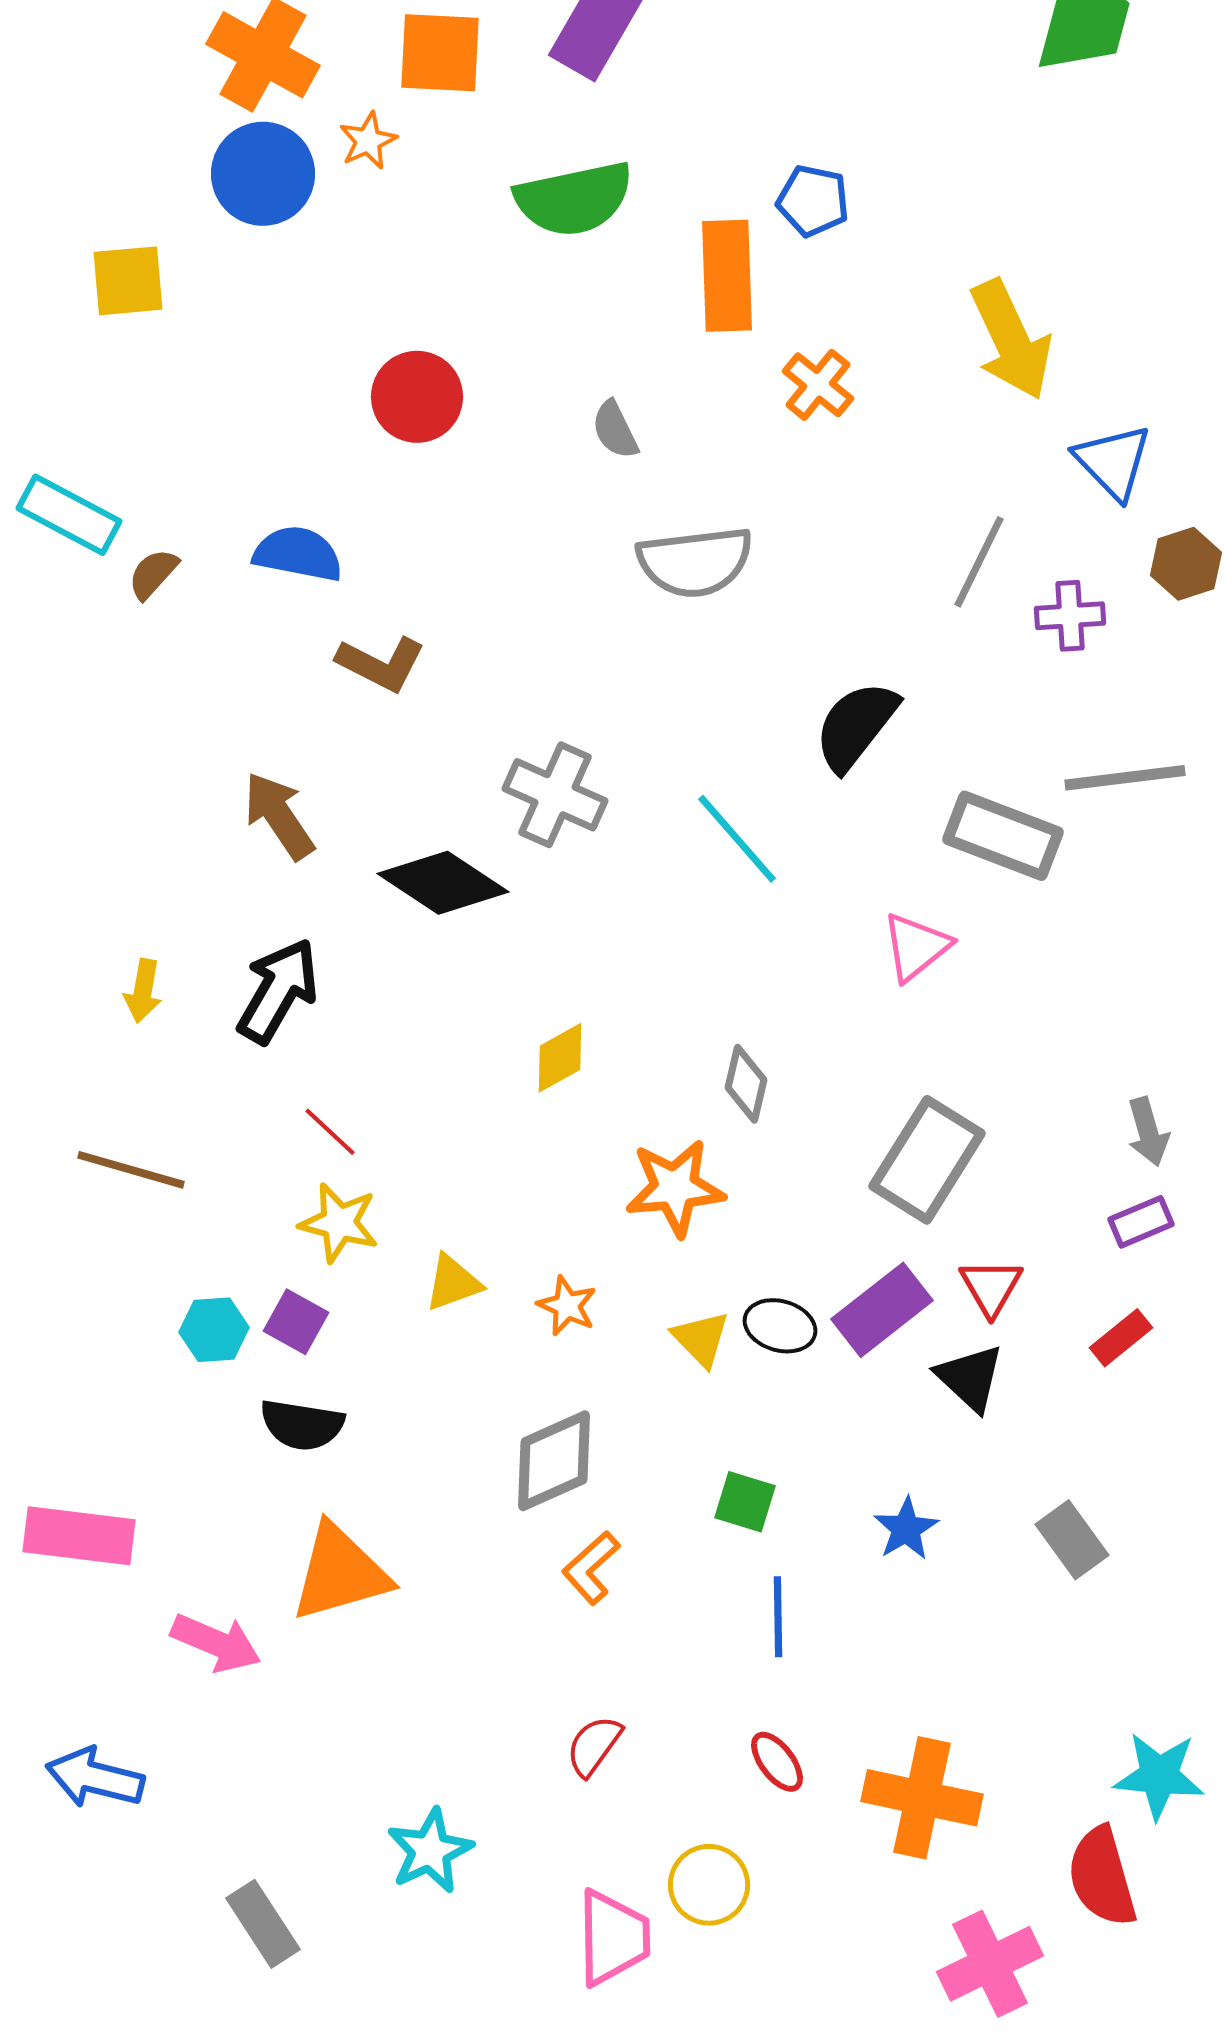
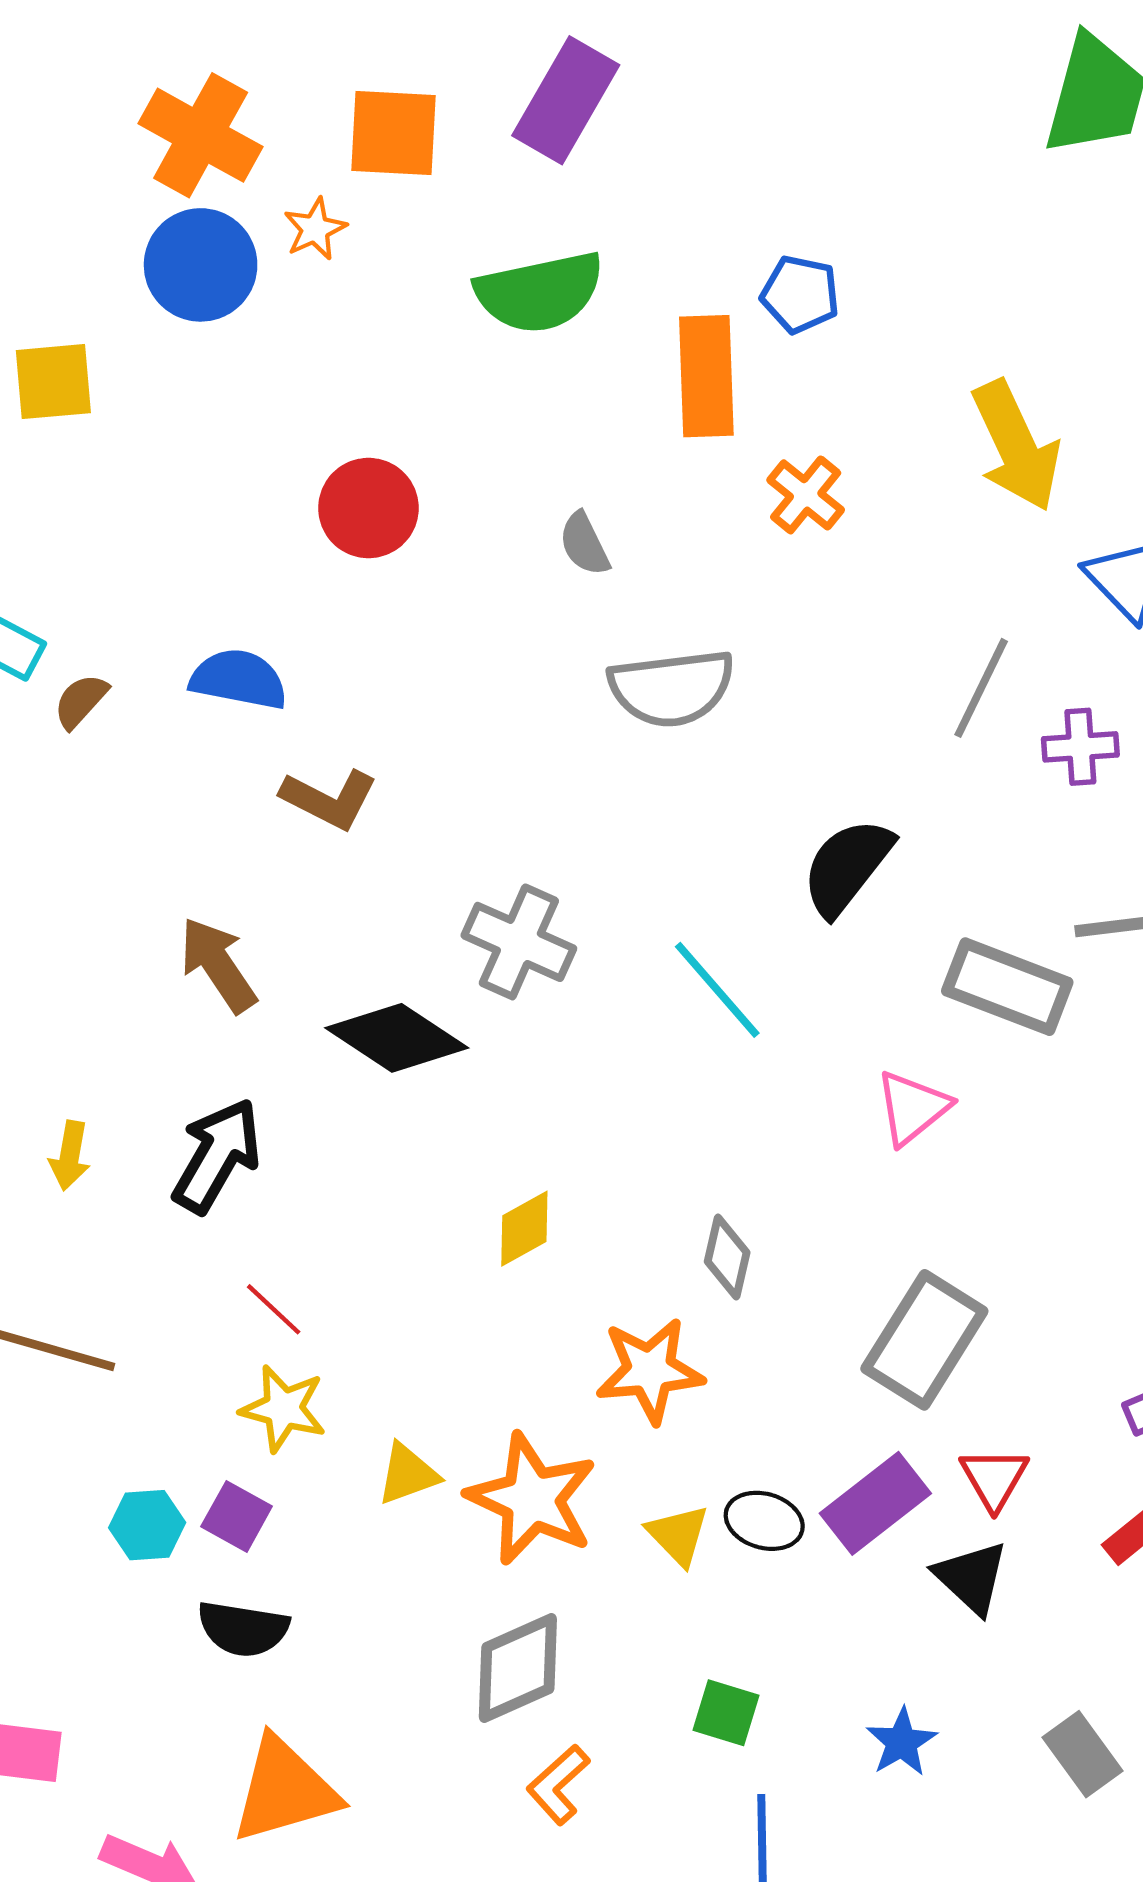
orange star: (567, 1306) -> (532, 1499), size x2.0

